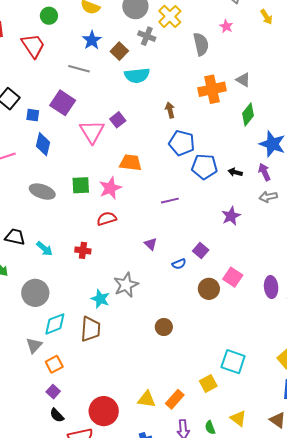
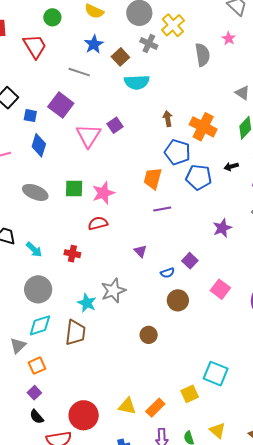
orange cross: (212, 89) -> (203, 127), moved, turned 36
orange trapezoid: (131, 163) -> (153, 178), moved, turned -85
black arrow: (235, 172) -> (231, 166), moved, turned -32
brown circle: (209, 289) -> (178, 300), moved
gray circle: (35, 293) -> (38, 289), moved

